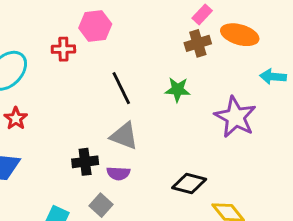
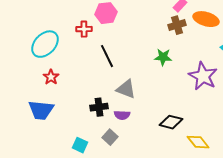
black line: (121, 88) -> (107, 56), moved

